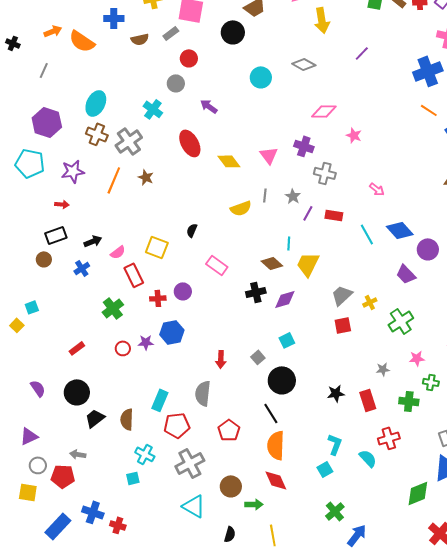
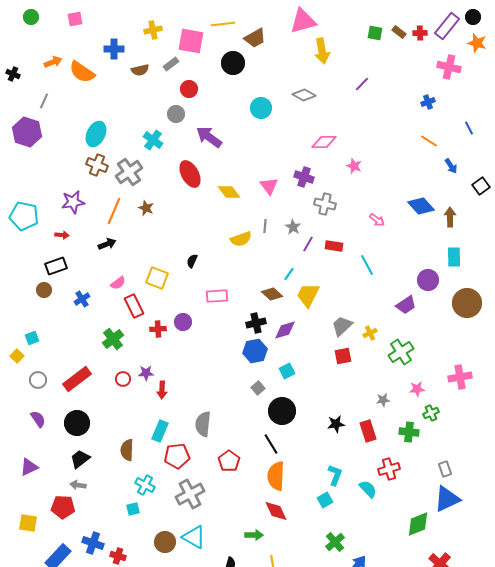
blue cross: (428, 71) -> (428, 102), size x0.5
purple arrow: (209, 106) -> (209, 137), size x1.5
purple hexagon: (47, 122) -> (27, 132), moved
cyan pentagon: (30, 163) -> (24, 216), moved
blue diamond: (400, 230) -> (421, 206), moved
black arrow: (93, 241) -> (107, 244), moved
cyan line: (289, 243) -> (289, 274), turned 32
pink rectangle: (217, 265) -> (217, 296), turned -40
purple trapezoid: (406, 274) -> (406, 305), turned -80
blue hexagon: (172, 332) -> (255, 351), moved
red rectangle: (77, 348) -> (77, 379), size x1.8
red arrow: (221, 359) -> (162, 390), moved
green cross: (431, 382) -> (431, 413), turned -35
black trapezoid: (95, 418) -> (80, 459), moved
gray circle: (38, 465) -> (38, 380), moved
brown circle: (231, 486) -> (165, 542), moved

